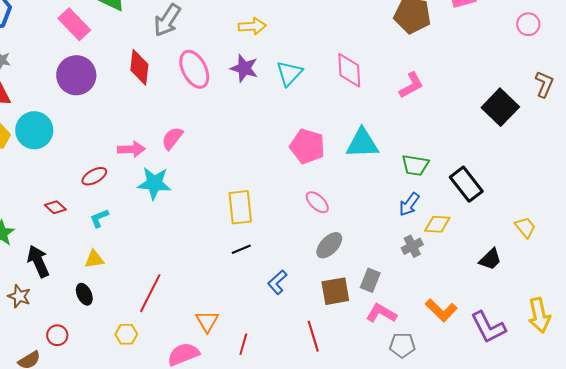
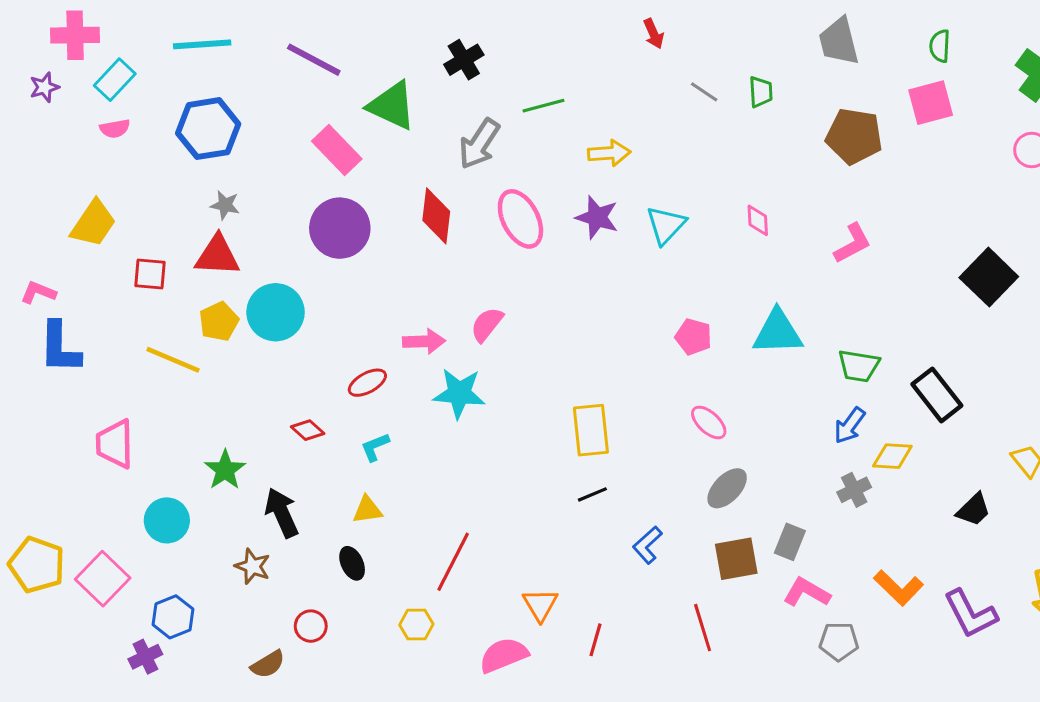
pink diamond: (349, 70) -> (758, 220), size x0.6
pink pentagon: (307, 146) -> (693, 337), size x0.7

